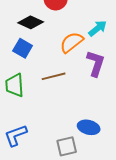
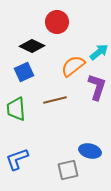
blue square: (23, 48) -> (24, 72), turned 36

